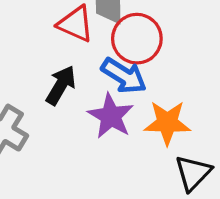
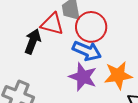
black arrow: (61, 85) -> (33, 41), moved

